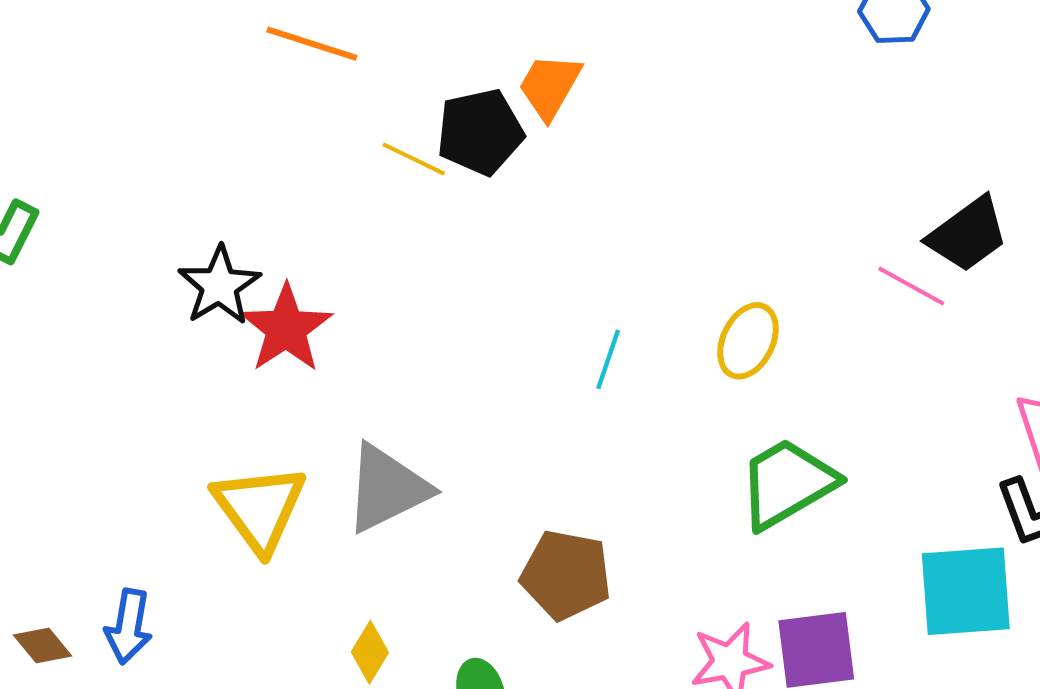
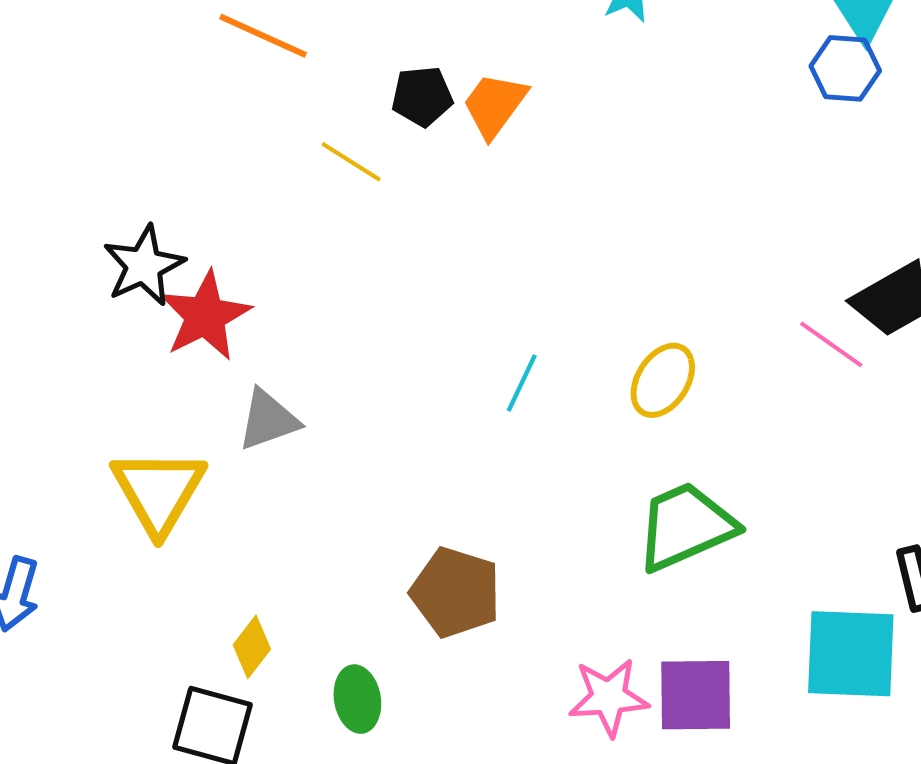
black pentagon: (480, 132) -> (422, 96), moved, size x0.7
gray triangle: (387, 488) -> (268, 420), moved, size x0.7

